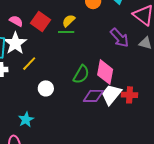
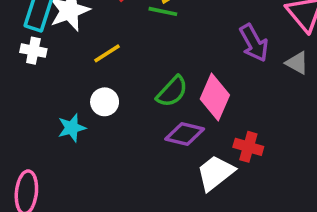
yellow line: (29, 64) -> (107, 53), moved
white trapezoid: (111, 94) -> (215, 173), moved
cyan star: (26, 120) -> (72, 128), moved

